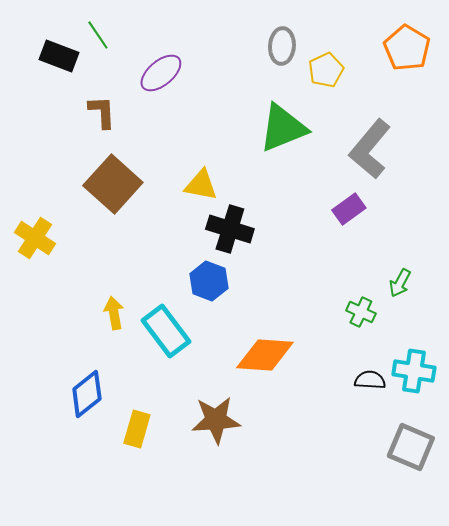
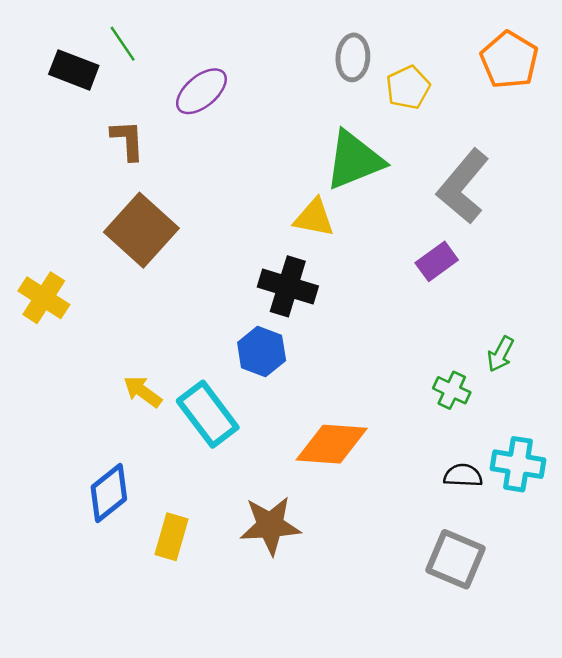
yellow triangle: (201, 185) -> (314, 218), moved
yellow arrow: (114, 313) -> (143, 392), turned -44
gray square: (411, 447) -> (456, 559), moved

